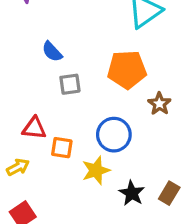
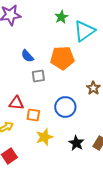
orange pentagon: (127, 70) -> (62, 58), moved
yellow star: (96, 170) -> (44, 137), moved

